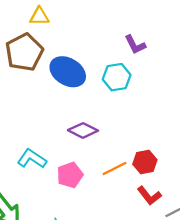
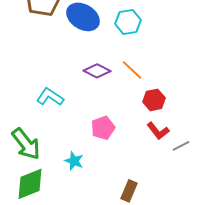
orange line: (114, 169) -> (132, 70), moved, turned 70
pink pentagon: (70, 175) -> (103, 128), moved

